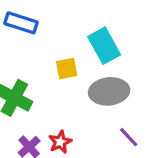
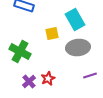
purple line: (129, 137) -> (90, 76), turned -64

